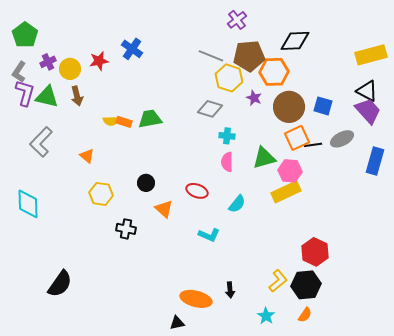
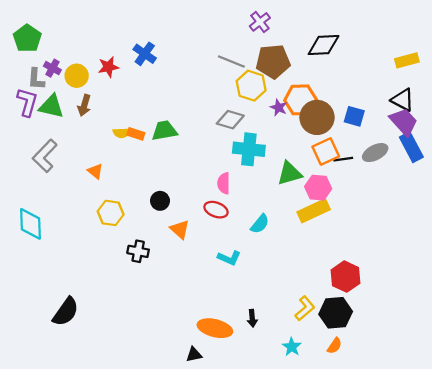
yellow rectangle: (371, 55) -> (407, 60), size x0.7
purple cross: (48, 62) -> (52, 68), turned -35
gray L-shape: (19, 72) -> (36, 79), moved, turned -30
orange hexagon: (274, 72) -> (301, 100), moved
brown arrow: (77, 96) -> (84, 105), turned 30
cyan cross: (227, 136) -> (249, 149), size x1.8
blue rectangle: (375, 161) -> (411, 147), moved, turned -44
pink semicircle: (227, 162) -> (224, 183), moved

